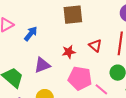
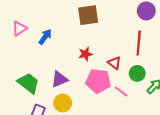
red triangle: (95, 46) -> (114, 63), moved
purple triangle: (42, 65) -> (59, 79), moved

